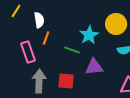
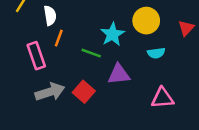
gray arrow: (39, 81) -> (50, 92), turned 70
red square: (66, 81) -> (84, 92), turned 36

